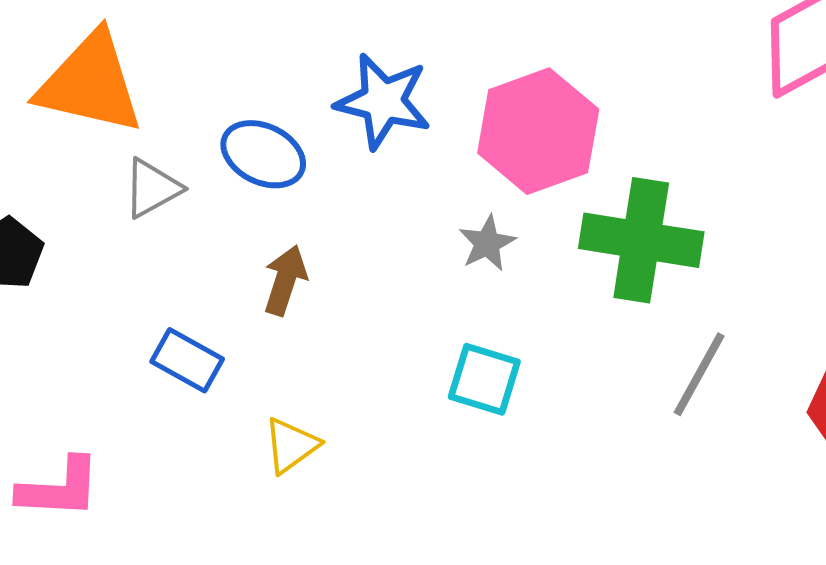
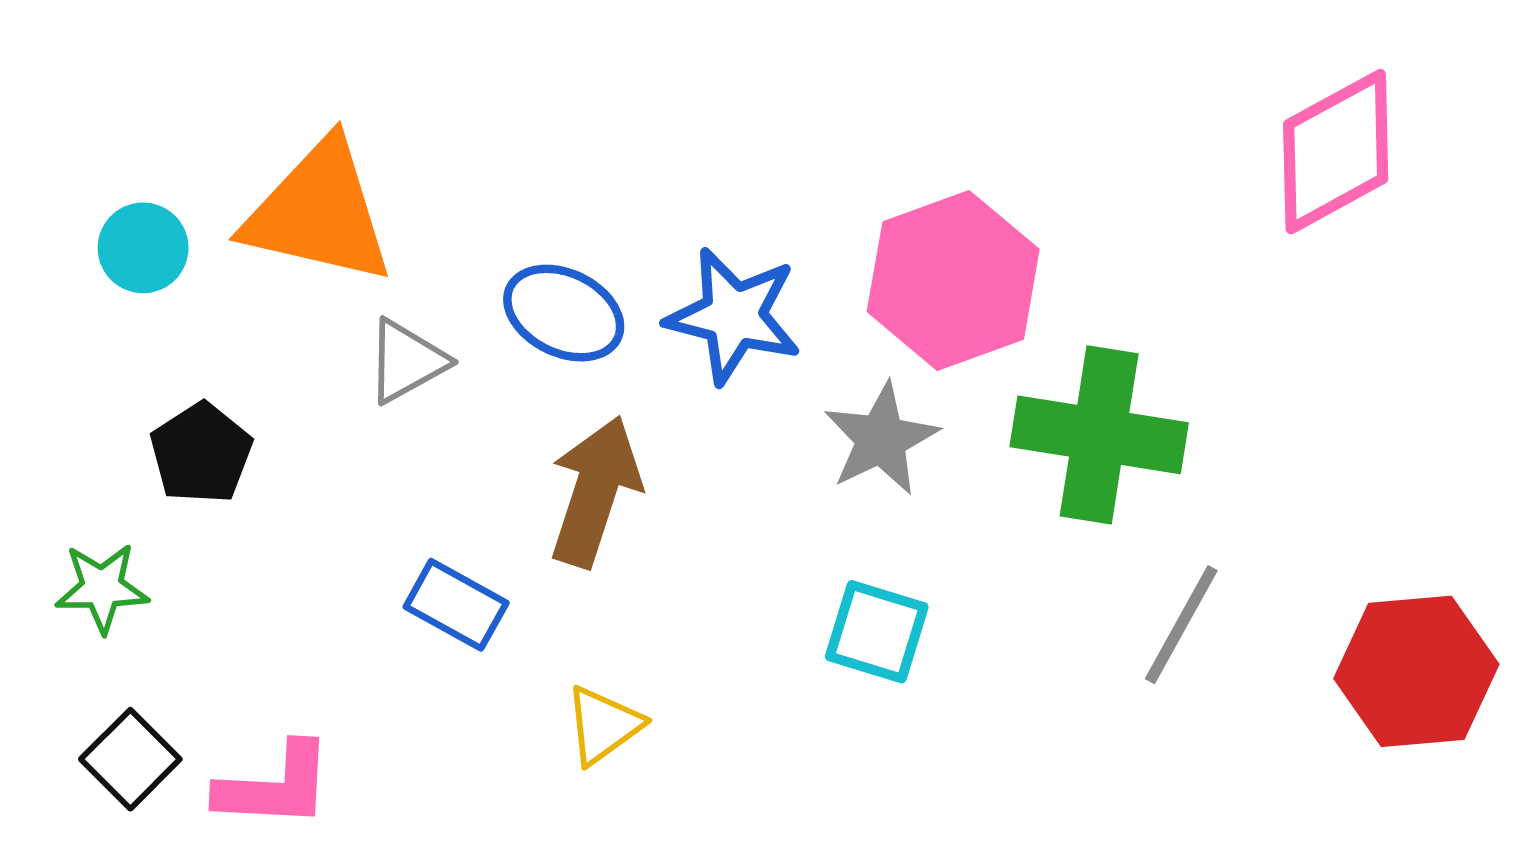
blue star: (383, 101) -> (734, 316), moved
gray star: (487, 243) -> (881, 439), size x1.4
brown arrow: (285, 280) -> (595, 491), size x1.5

